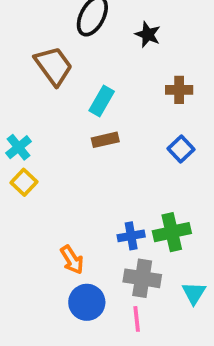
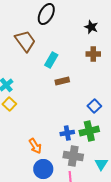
black star: (148, 35) -> (91, 27), moved
brown rectangle: (105, 140) -> (62, 81), moved
blue square: (181, 149) -> (94, 106), moved

